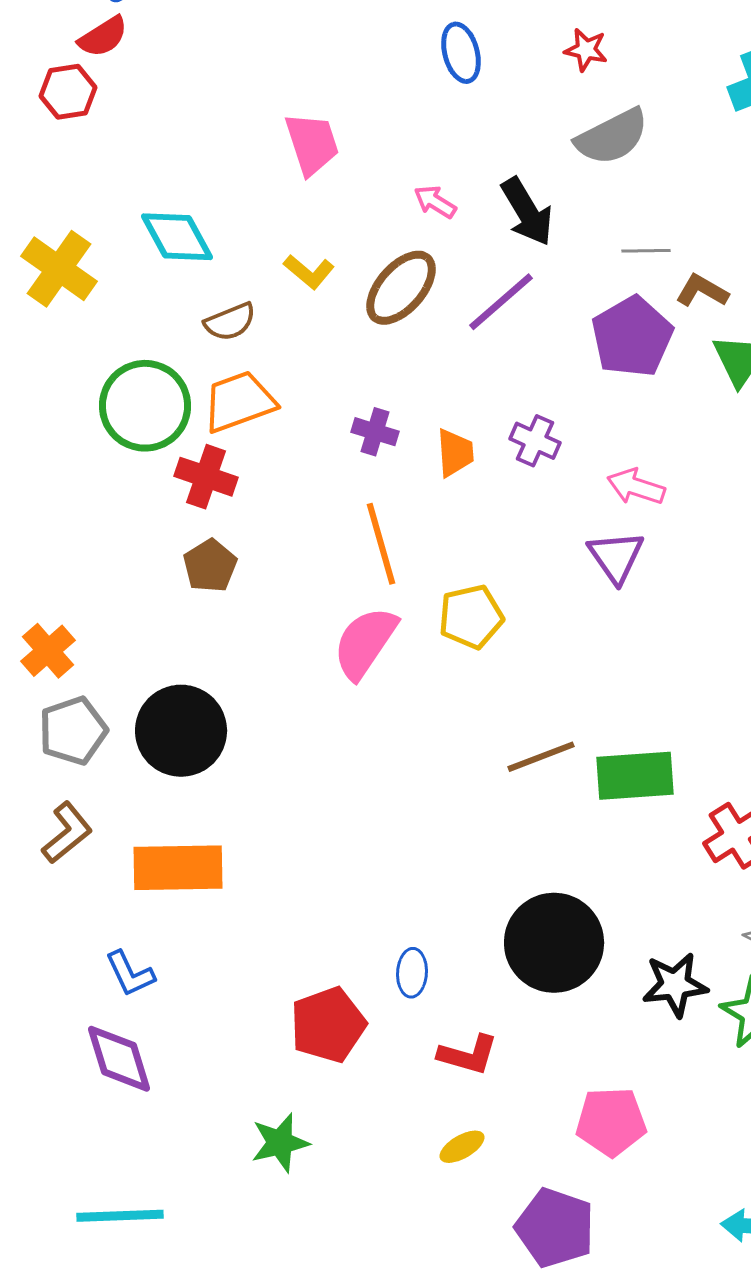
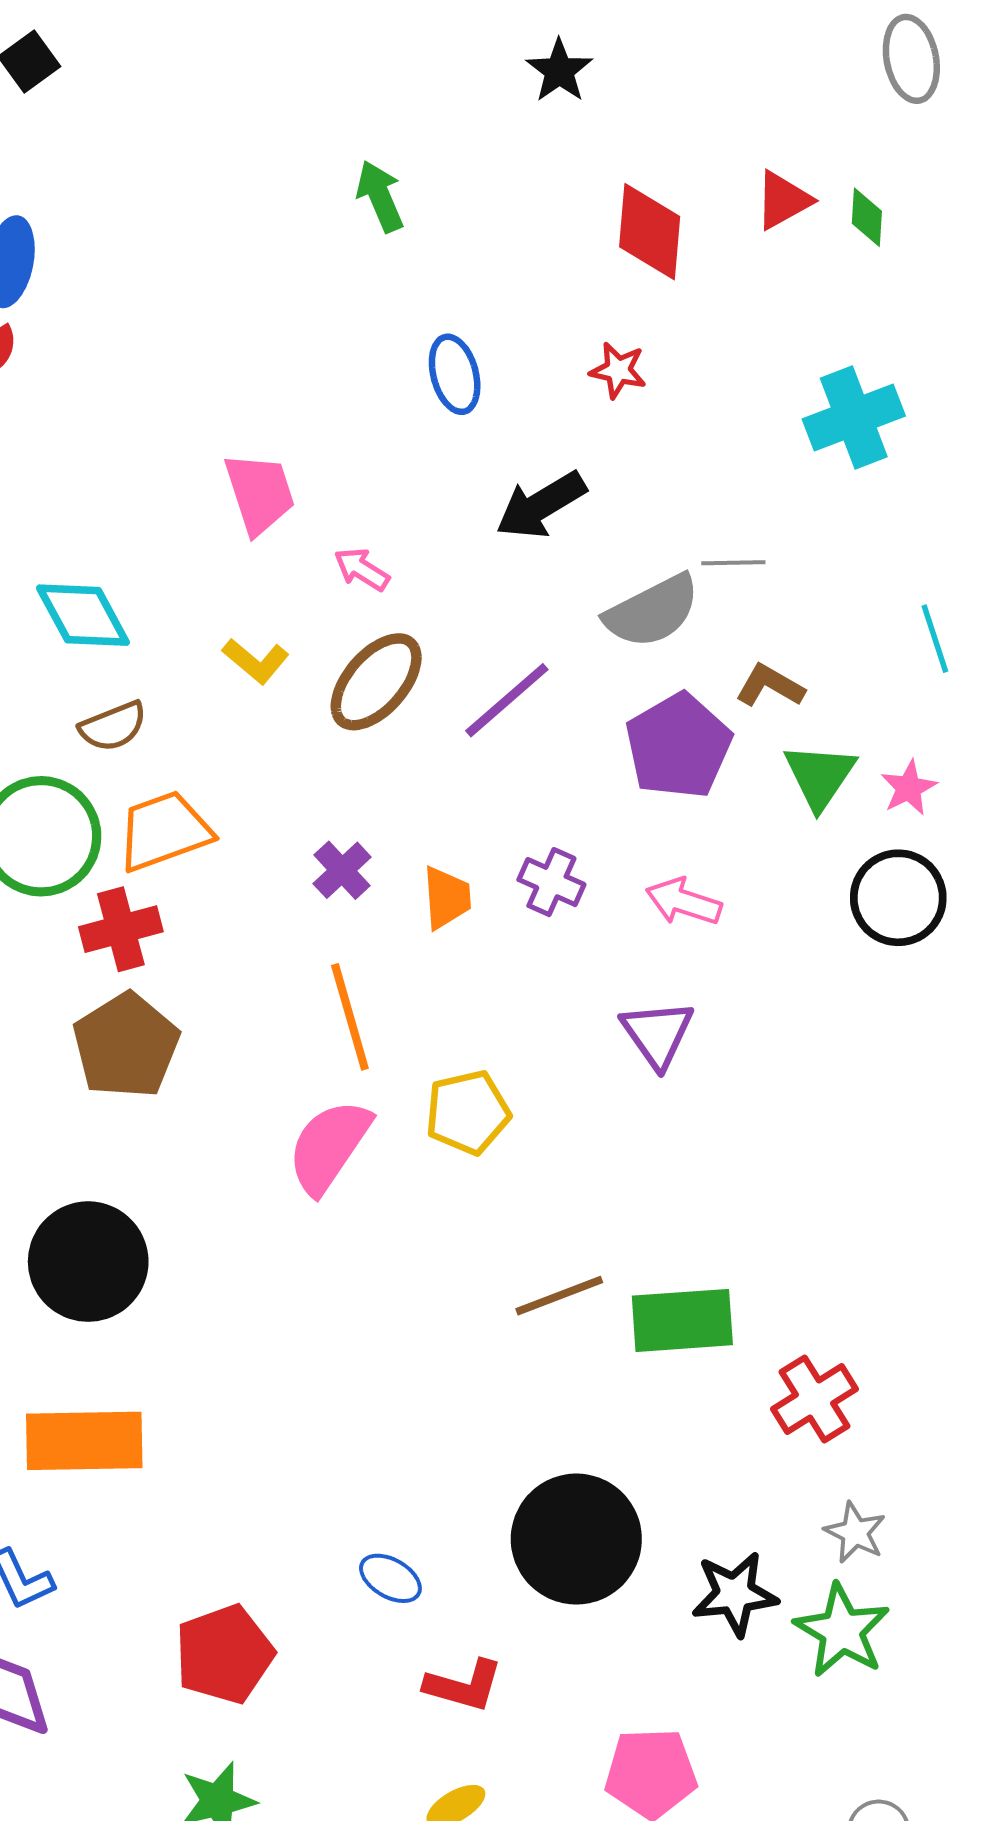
gray semicircle: (612, 137) -> (652, 611), moved
pink arrow: (435, 202) -> (362, 569), moved
black arrow: (527, 212) -> (541, 505), moved, turned 90
gray line: (646, 251) -> (733, 563), moved
brown semicircle: (230, 322) -> (113, 726), moved
purple cross: (375, 432) -> (342, 870), turned 30
red cross: (206, 477) -> (121, 929), turned -34
pink arrow: (636, 487) -> (684, 902), moved
brown pentagon: (210, 566) -> (126, 1046), size x1.5
blue ellipse: (412, 973) -> (390, 1578), turned -63
red pentagon: (328, 1025) -> (224, 1654), moved

